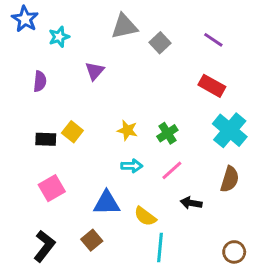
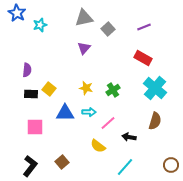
purple line: (213, 40) -> (144, 27), turned -56
purple triangle: (95, 71) -> (84, 48), moved
purple semicircle: (40, 81) -> (27, 70), moved
pink line: (172, 170) -> (108, 123), moved
pink square: (52, 188) -> (35, 127), turned 30
blue triangle: (107, 203) -> (65, 113), moved
cyan line: (160, 247) -> (125, 167), moved, turned 36
brown circle: (234, 252) -> (171, 165), moved

